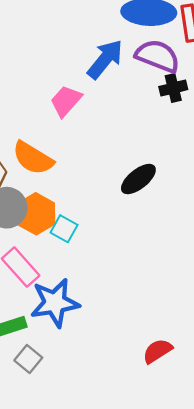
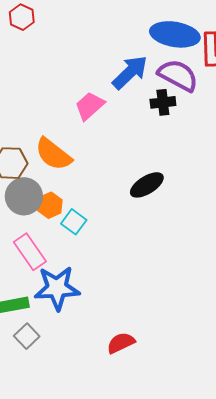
black cross: (173, 88) -> (163, 102), moved
orange hexagon: (36, 214) -> (50, 205), size x0.7
red semicircle: (157, 351) -> (121, 343), moved

